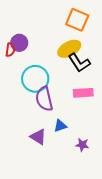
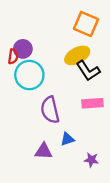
cyan circle: (35, 79) -> (29, 75), moved
purple triangle: (38, 137) -> (43, 151), turned -30

